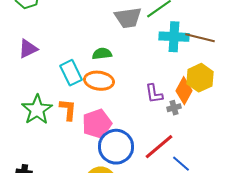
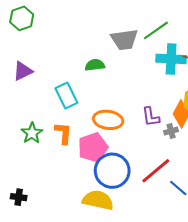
green semicircle: (102, 54) -> (95, 65), moved
orange ellipse: (99, 81) -> (108, 120), moved
green star: (37, 110) -> (32, 133), size x0.7

